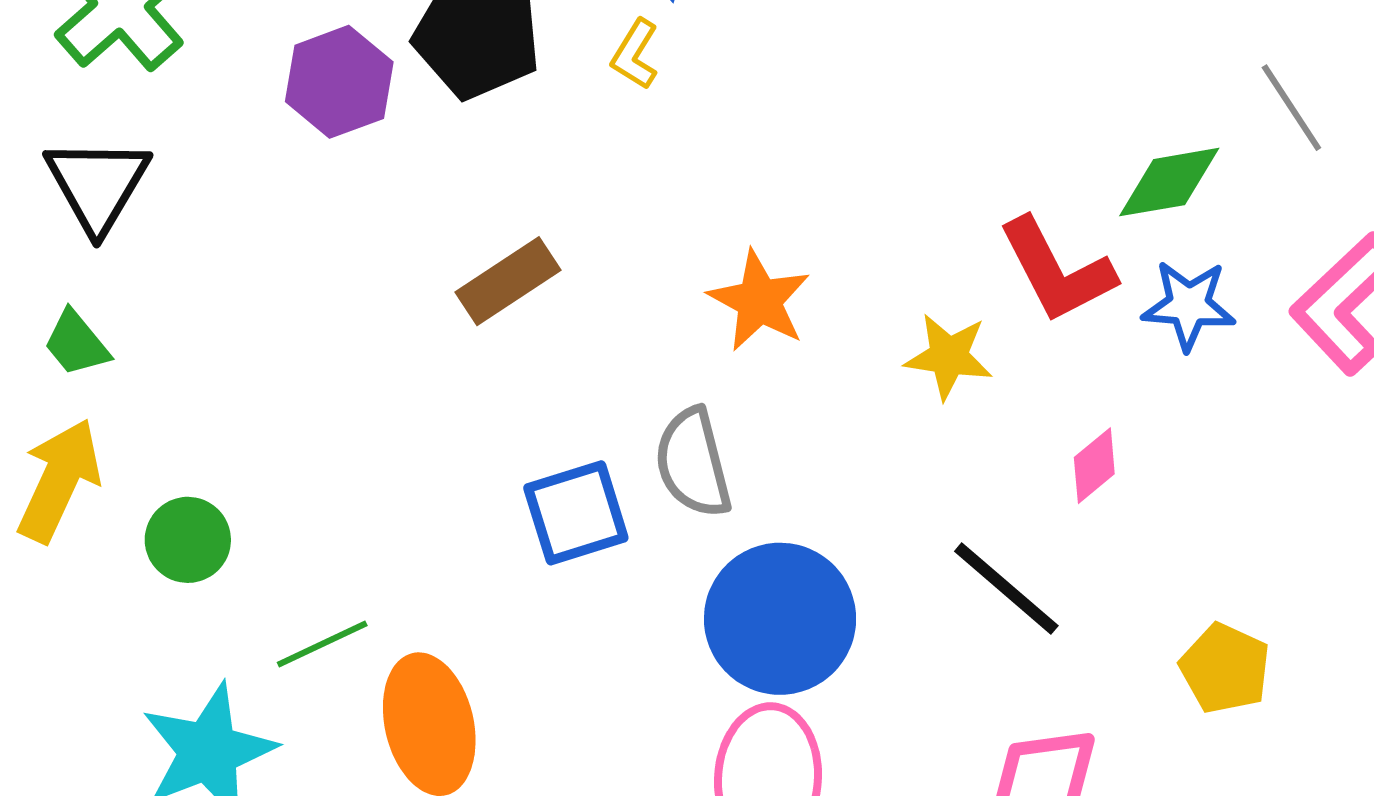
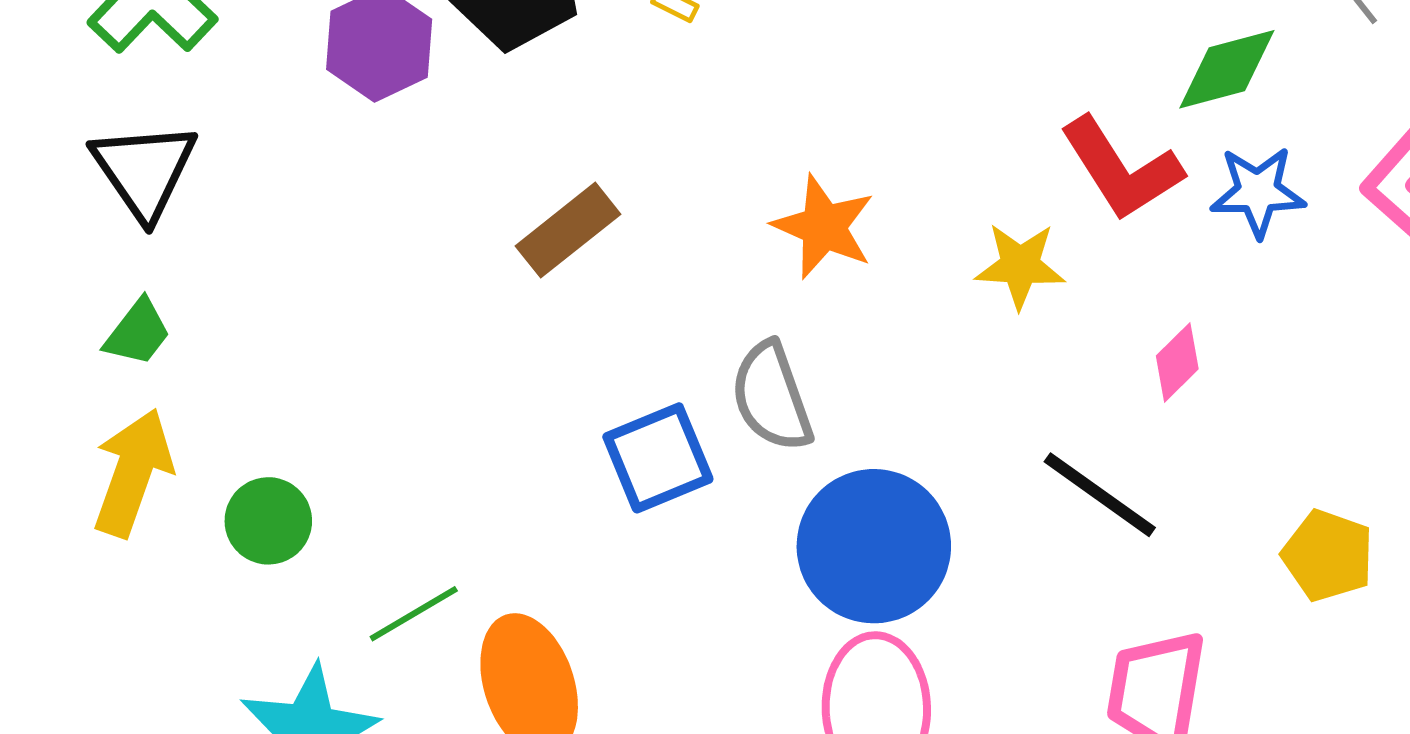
green trapezoid: (76, 343) -> (138, 333), turned -98

